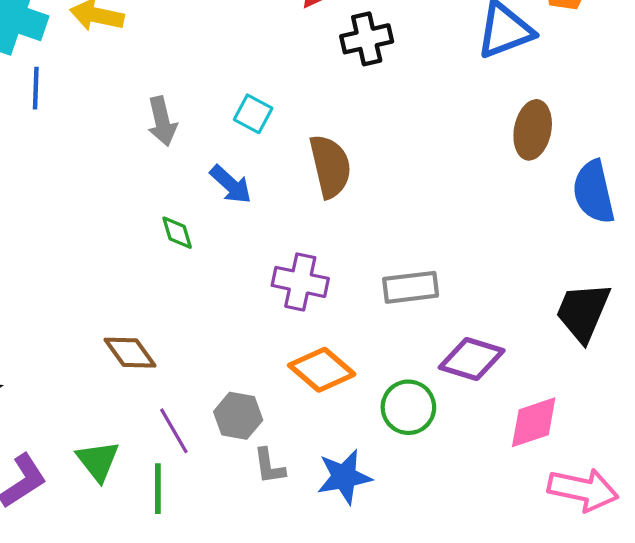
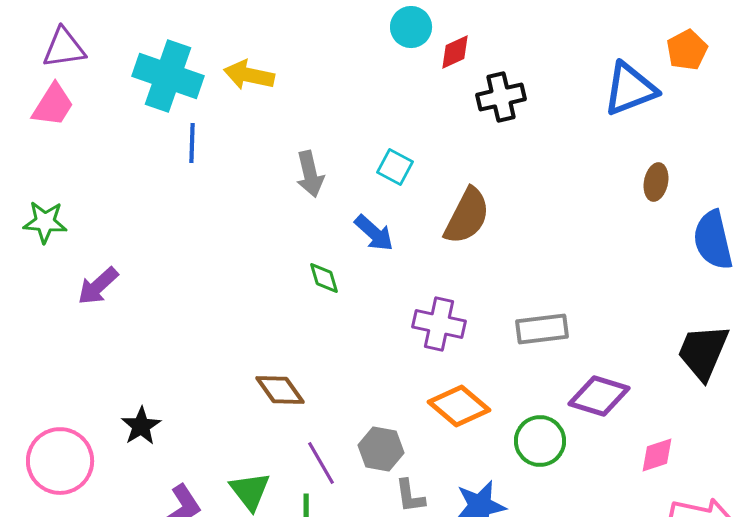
brown ellipse: (533, 130) -> (656, 182), size x0.7
brown semicircle: (330, 166) -> (467, 216), turned 40
pink diamond: (534, 422) -> (657, 455), size x0.7

